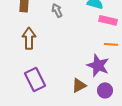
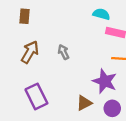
gray arrow: (57, 10) -> (63, 52), moved
brown arrow: (29, 38) -> (30, 52), turned 30

